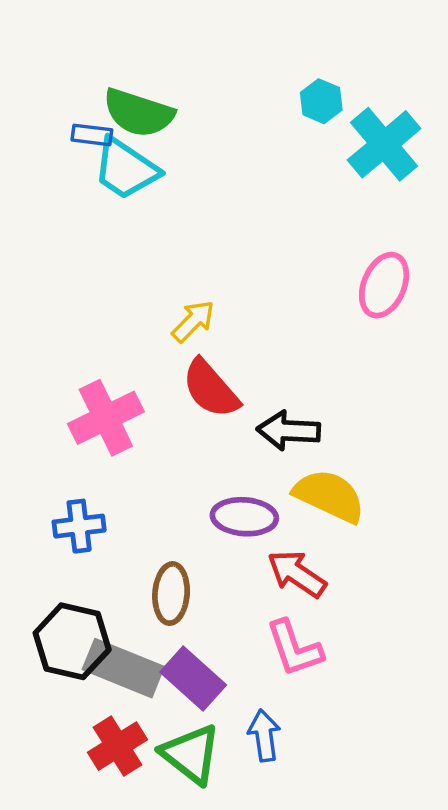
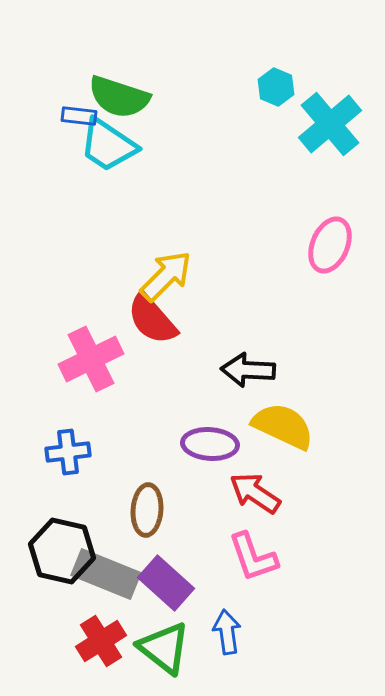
yellow arrow: (193, 321) -> (166, 276), size x1.4
red semicircle: (211, 389) -> (152, 319), moved

